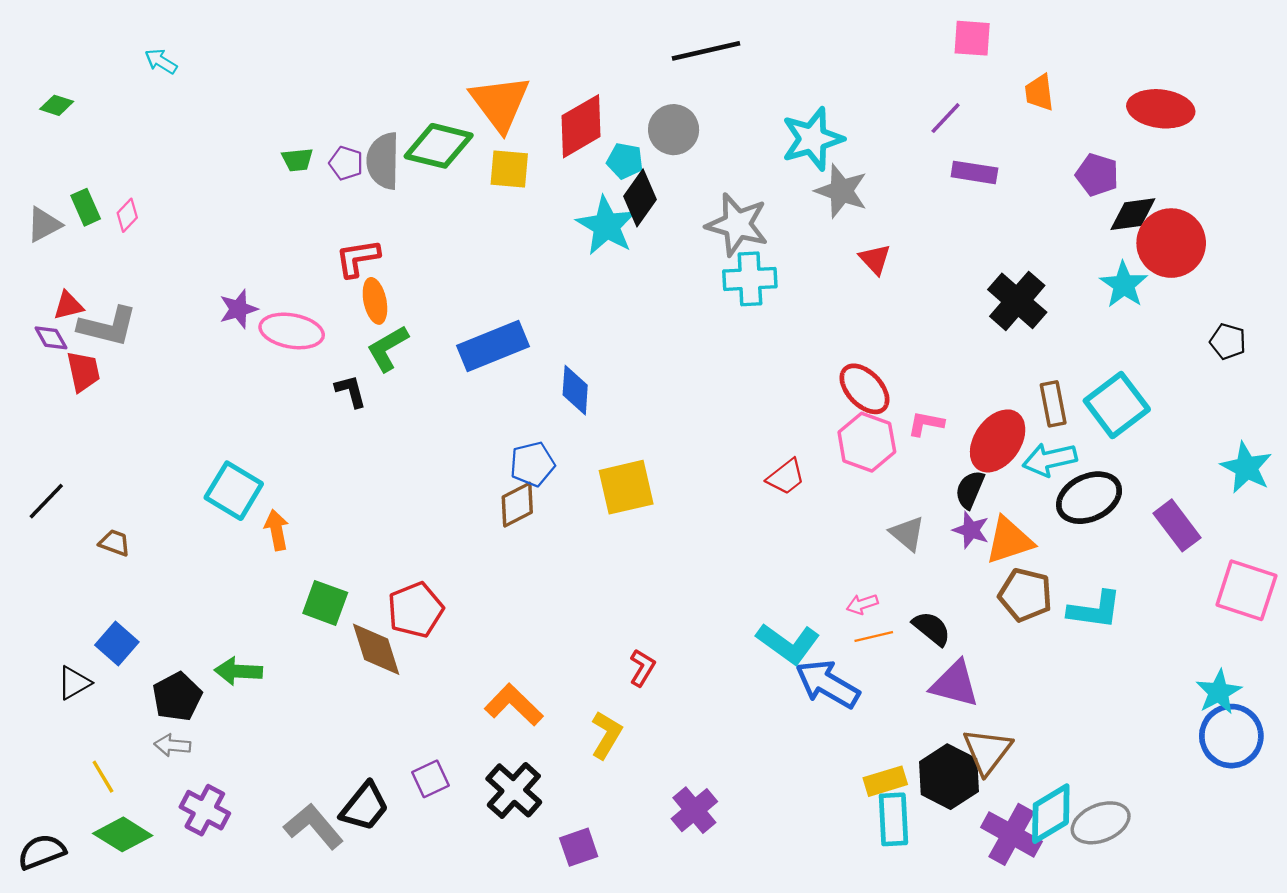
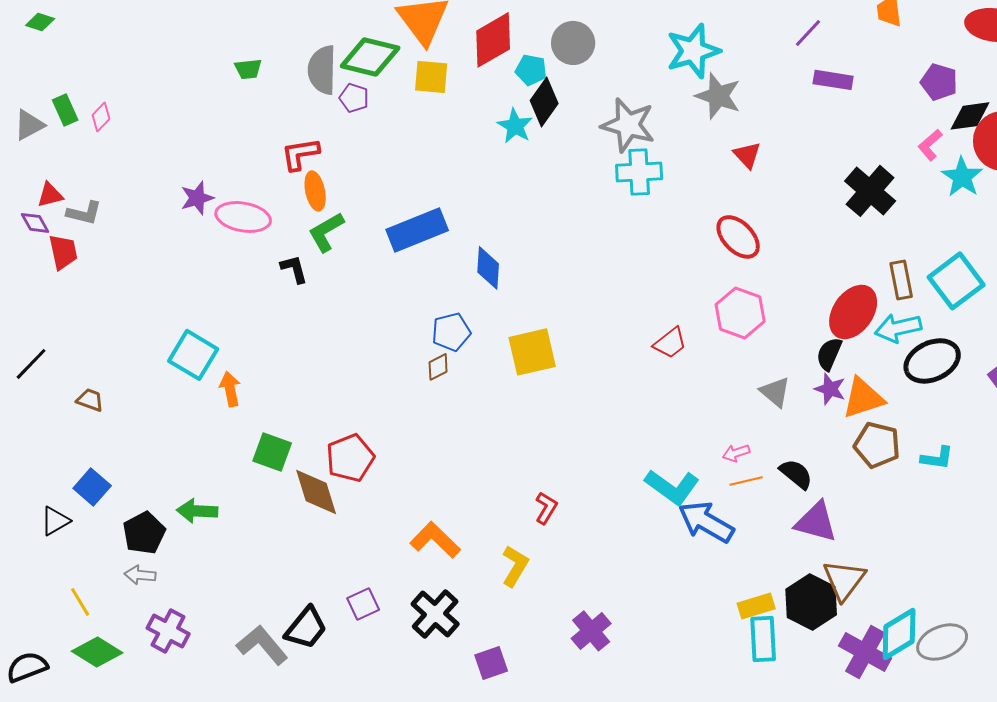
purple pentagon: (346, 163) -> (354, 98), moved
cyan star: (606, 226) -> (515, 126), size x0.7
gray L-shape: (108, 326) -> (84, 213), size x0.7
red ellipse: (864, 389) -> (738, 237), moved
pink L-shape: (926, 424) -> (930, 145), moved, turned -52
brown diamond: (517, 505) -> (438, 367), size x0.7
cyan L-shape: (1095, 610) -> (937, 458), size x0.7

